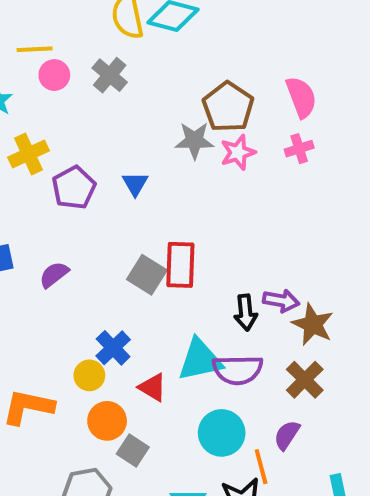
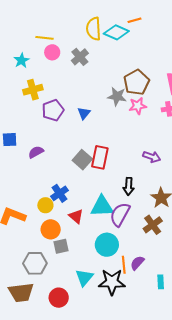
purple arrow: (281, 301) -> (152, 157), moved
purple semicircle: (238, 370) -> (120, 214), turned 110
purple semicircle: (287, 435) -> (137, 263), moved
gray square: (133, 451) -> (61, 246), turned 35

